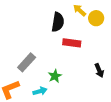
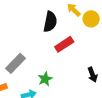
red rectangle: (72, 43) -> (64, 44), turned -42

